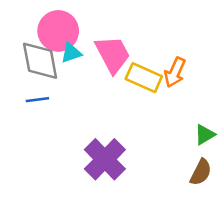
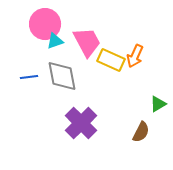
gray diamond: (40, 61) -> (62, 76), moved
brown semicircle: (201, 172) -> (141, 132), moved

